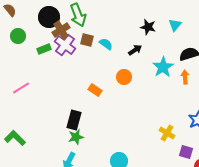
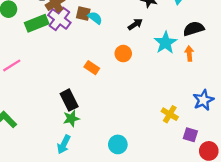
cyan semicircle: (106, 44) -> (95, 18), moved
green rectangle: (44, 49) -> (37, 23), size x1.5
black rectangle: (74, 120) -> (69, 100), turned -42

